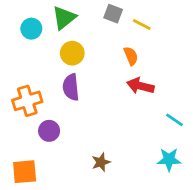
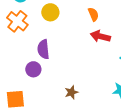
purple semicircle: (71, 87) -> (43, 49), moved
orange cross: (27, 101) -> (17, 21), moved, turned -35

